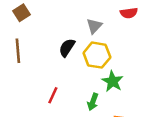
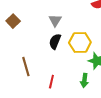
gray triangle: (94, 26) -> (55, 20), moved
brown line: (18, 51) -> (26, 67), moved

